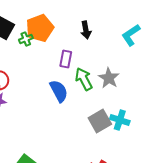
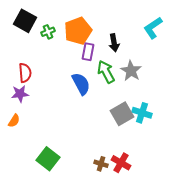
orange pentagon: (40, 28) -> (78, 31), moved
black arrow: (86, 30) -> (114, 43), moved

